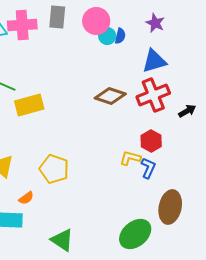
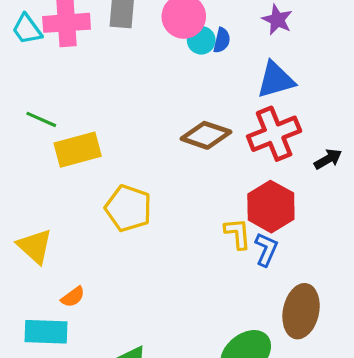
red hexagon: (151, 141) -> (271, 207), size x1.4
yellow L-shape: (130, 158) -> (238, 234), turned 70
yellow pentagon: (54, 169) -> (128, 208), moved

